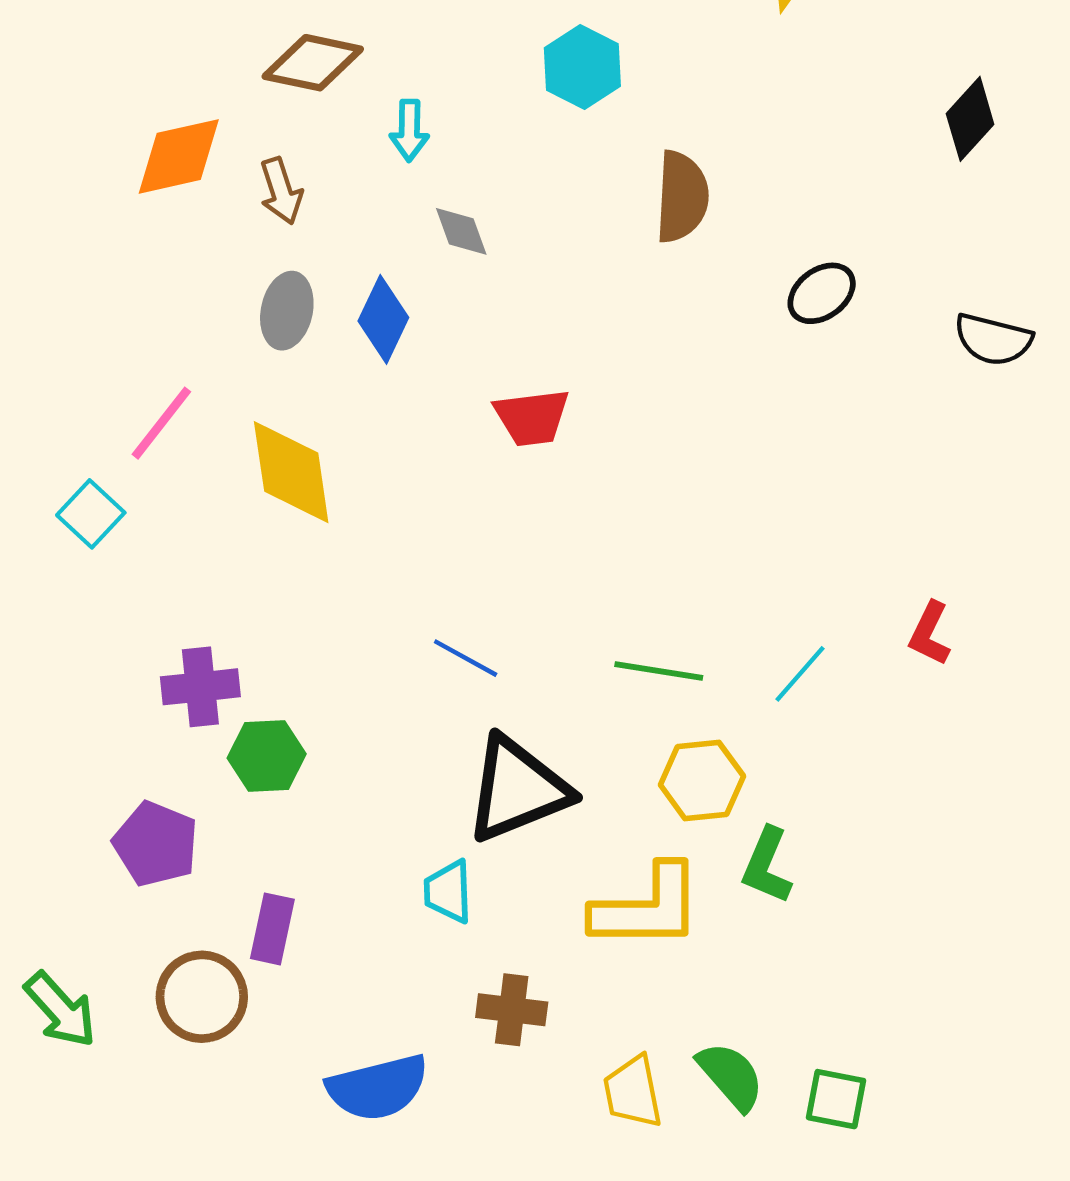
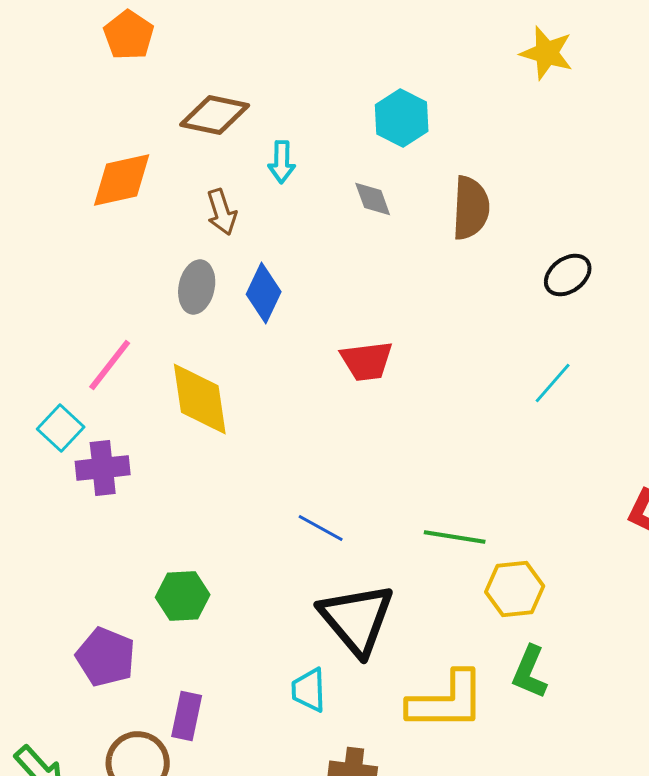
brown arrow: (281, 191) -> (222, 212), moved
gray diamond: (461, 231) -> (373, 199), moved
cyan line: (800, 674) -> (553, 383), moved
purple cross: (200, 687) -> (103, 468), moved
yellow hexagon: (702, 781) -> (515, 589), moved
black triangle: (517, 789) -> (357, 619), turned -48

